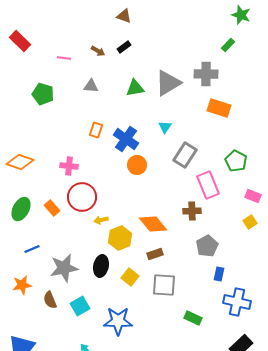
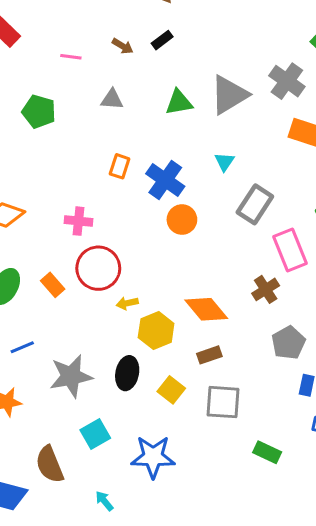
gray cross: (206, 74) -> (287, 81), turned 35
brown cross: (192, 211) -> (266, 289), turned -30
brown semicircle: (50, 300) -> (50, 464), moved, size x1.4

